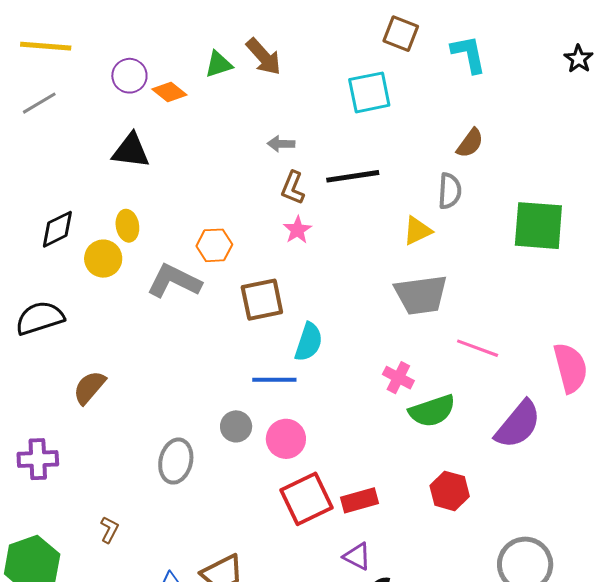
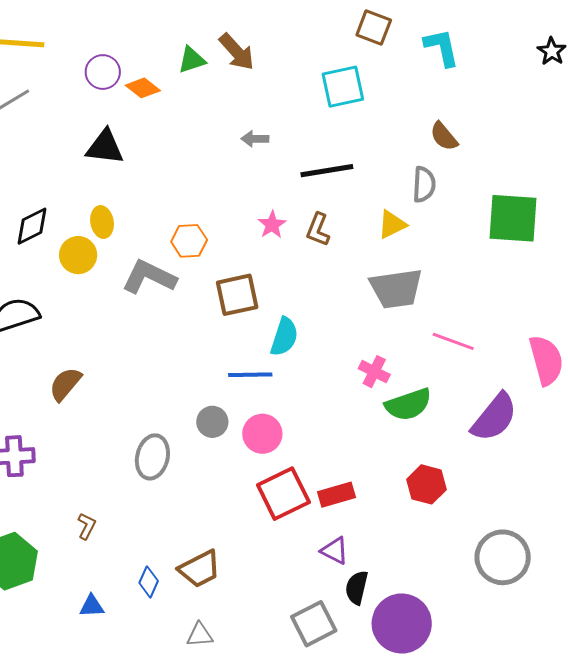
brown semicircle: (470, 143) -> (444, 136), turned 104
brown L-shape: (293, 188) -> (318, 230), moved

